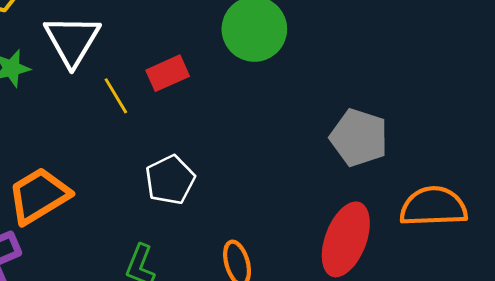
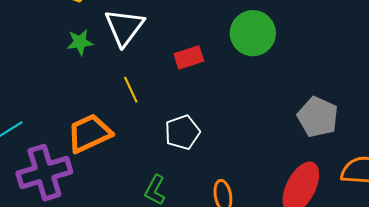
yellow line: (116, 96) -> (131, 90), moved

